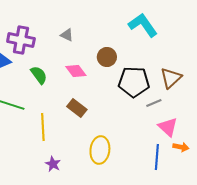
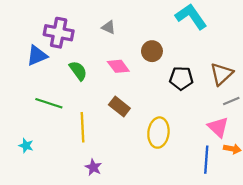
black pentagon: (134, 82) -> (181, 78), size x0.7
gray line: (154, 103) -> (231, 101), moved
yellow ellipse: (100, 150) -> (158, 133), moved

